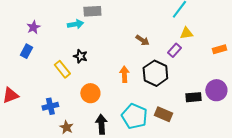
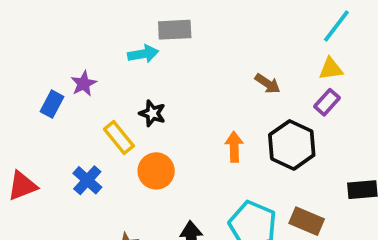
purple star: (33, 27) -> (84, 84), moved
yellow triangle: (186, 33) -> (331, 69), moved
orange circle: (90, 93) -> (156, 171), moved
blue cross: (50, 106) -> (87, 180), moved, turned -35

